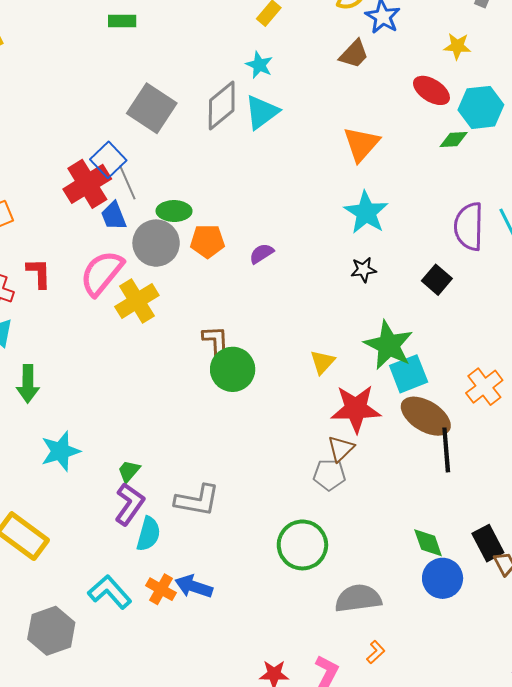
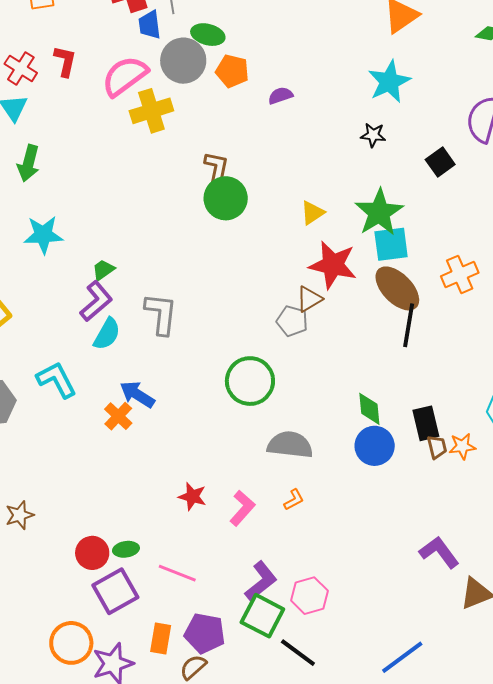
gray L-shape: (197, 500) -> (161, 314), turned -108
orange cross: (161, 589) -> (118, 416), moved

